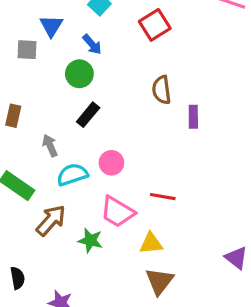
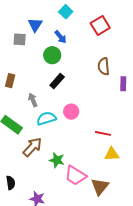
pink trapezoid: (117, 212) -> (75, 175), moved
yellow triangle: (151, 243) -> (112, 154), moved

